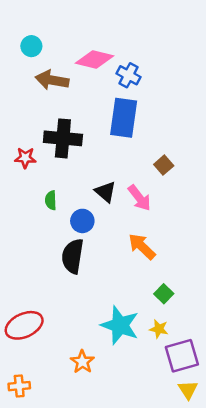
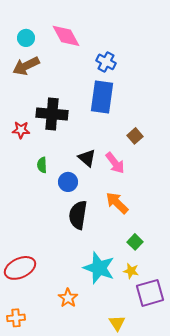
pink diamond: (95, 59) -> (66, 36), moved, turned 48
brown arrow: (52, 80) -> (26, 66), moved, turned -36
black semicircle: (73, 256) -> (78, 215), moved
yellow triangle: (188, 390) -> (117, 323), moved

